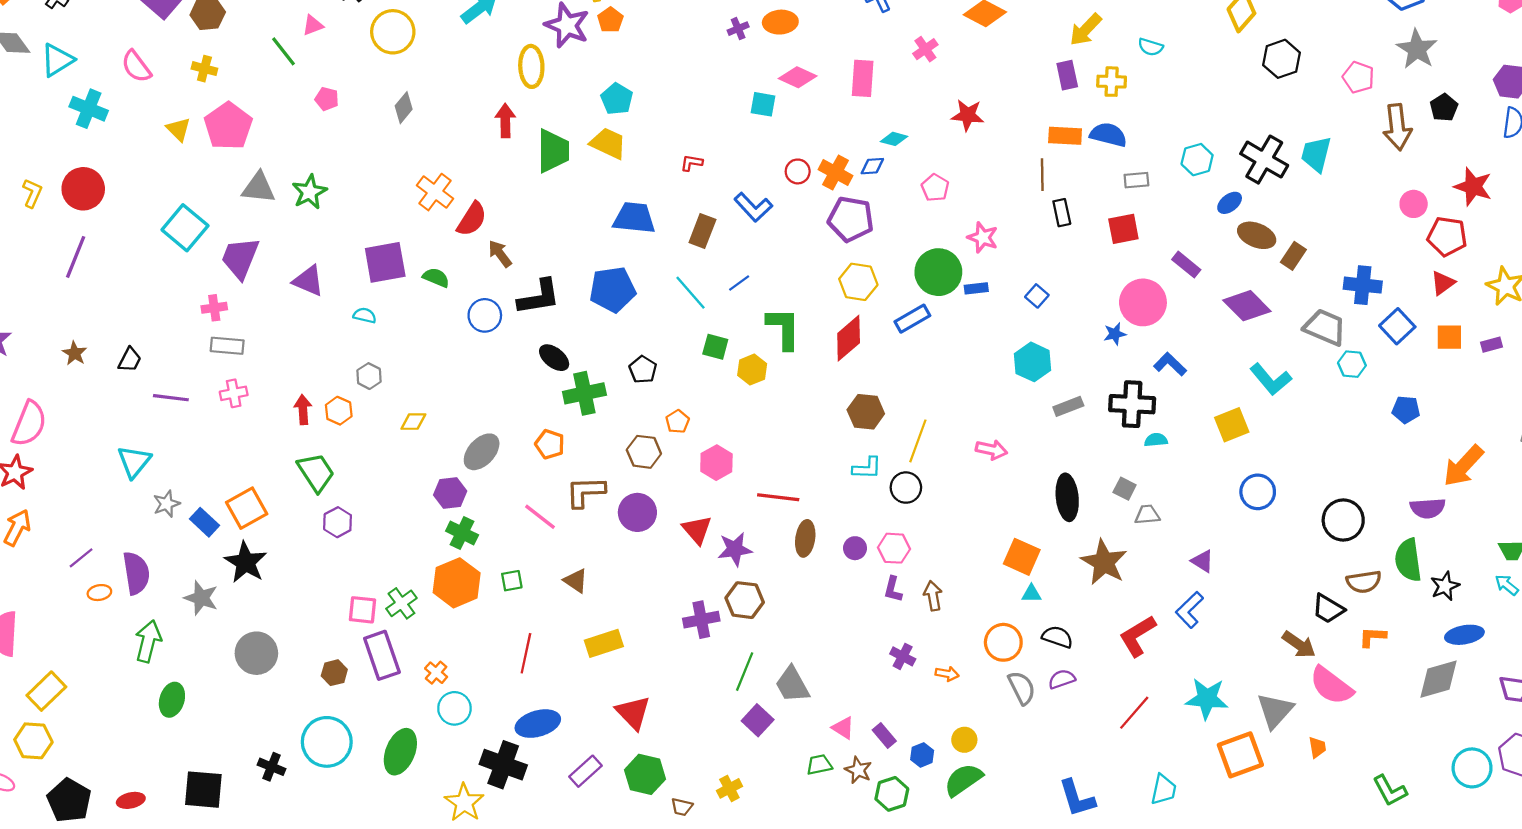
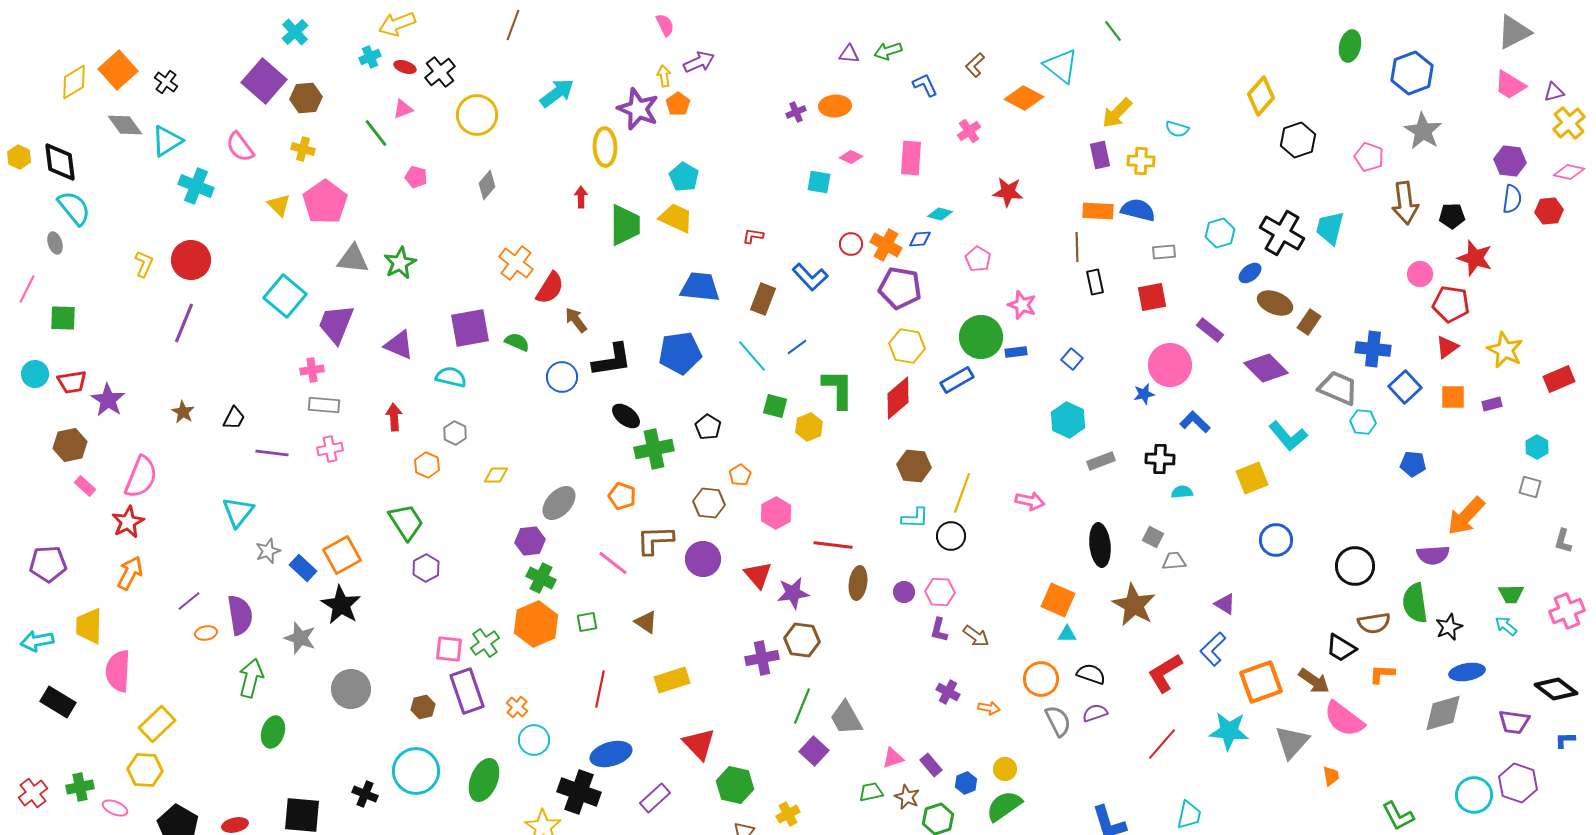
pink diamond: (798, 77) -> (851, 157), size x0.7
black pentagon: (1444, 108) -> (1452, 216), moved, turned 30
red arrow: (505, 121) -> (581, 197), size x0.7
cyan semicircle: (365, 315) -> (451, 377), size x1.4
black cross: (1132, 404) -> (1160, 459), size x0.7
red arrow: (303, 410) -> (394, 417), moved
brown arrow: (933, 596) -> (976, 636), turned 136
pink triangle: (843, 728) -> (893, 758), turned -50
orange square: (1240, 755) -> (1261, 682), moved
green hexagon: (645, 774) -> (735, 785), moved

